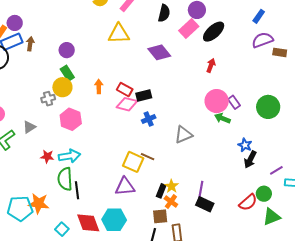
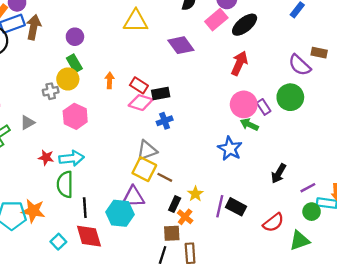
purple semicircle: (263, 40) -> (300, 65), moved, turned -120
brown arrow: (30, 44) -> (34, 27), size x1.5
red arrow: (211, 65) -> (239, 63), size x1.5
green circle: (268, 107) -> (290, 97), moved
gray triangle: (183, 135) -> (147, 150), moved
blue star: (245, 145) -> (230, 149), moved, size x1.5
brown line: (148, 157) -> (165, 177), moved
yellow star: (171, 186) -> (195, 194), moved
black line: (77, 190) -> (85, 208), moved
green circle: (264, 194) -> (312, 212), moved
black rectangle: (205, 204) -> (236, 207), moved
cyan hexagon: (114, 220) -> (120, 213), moved

